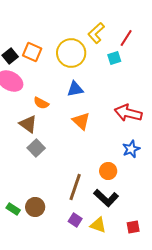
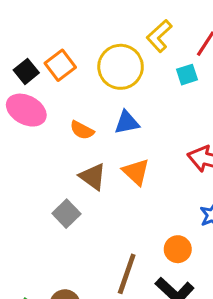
orange square: (32, 52) -> (60, 65), turned 30
orange semicircle: (41, 103) -> (82, 130), moved
brown triangle: (28, 124) -> (93, 177), moved

